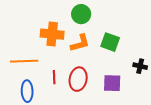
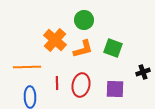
orange cross: (52, 34) -> (55, 40), turned 35
black cross: (140, 66) -> (143, 72), turned -32

